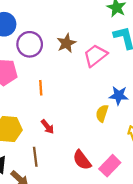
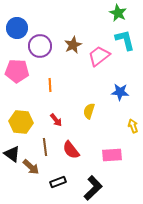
yellow semicircle: (102, 113) -> (89, 111), moved
red semicircle: (82, 160) -> (71, 150), moved
pink rectangle: (110, 166) -> (112, 155), turned 42

